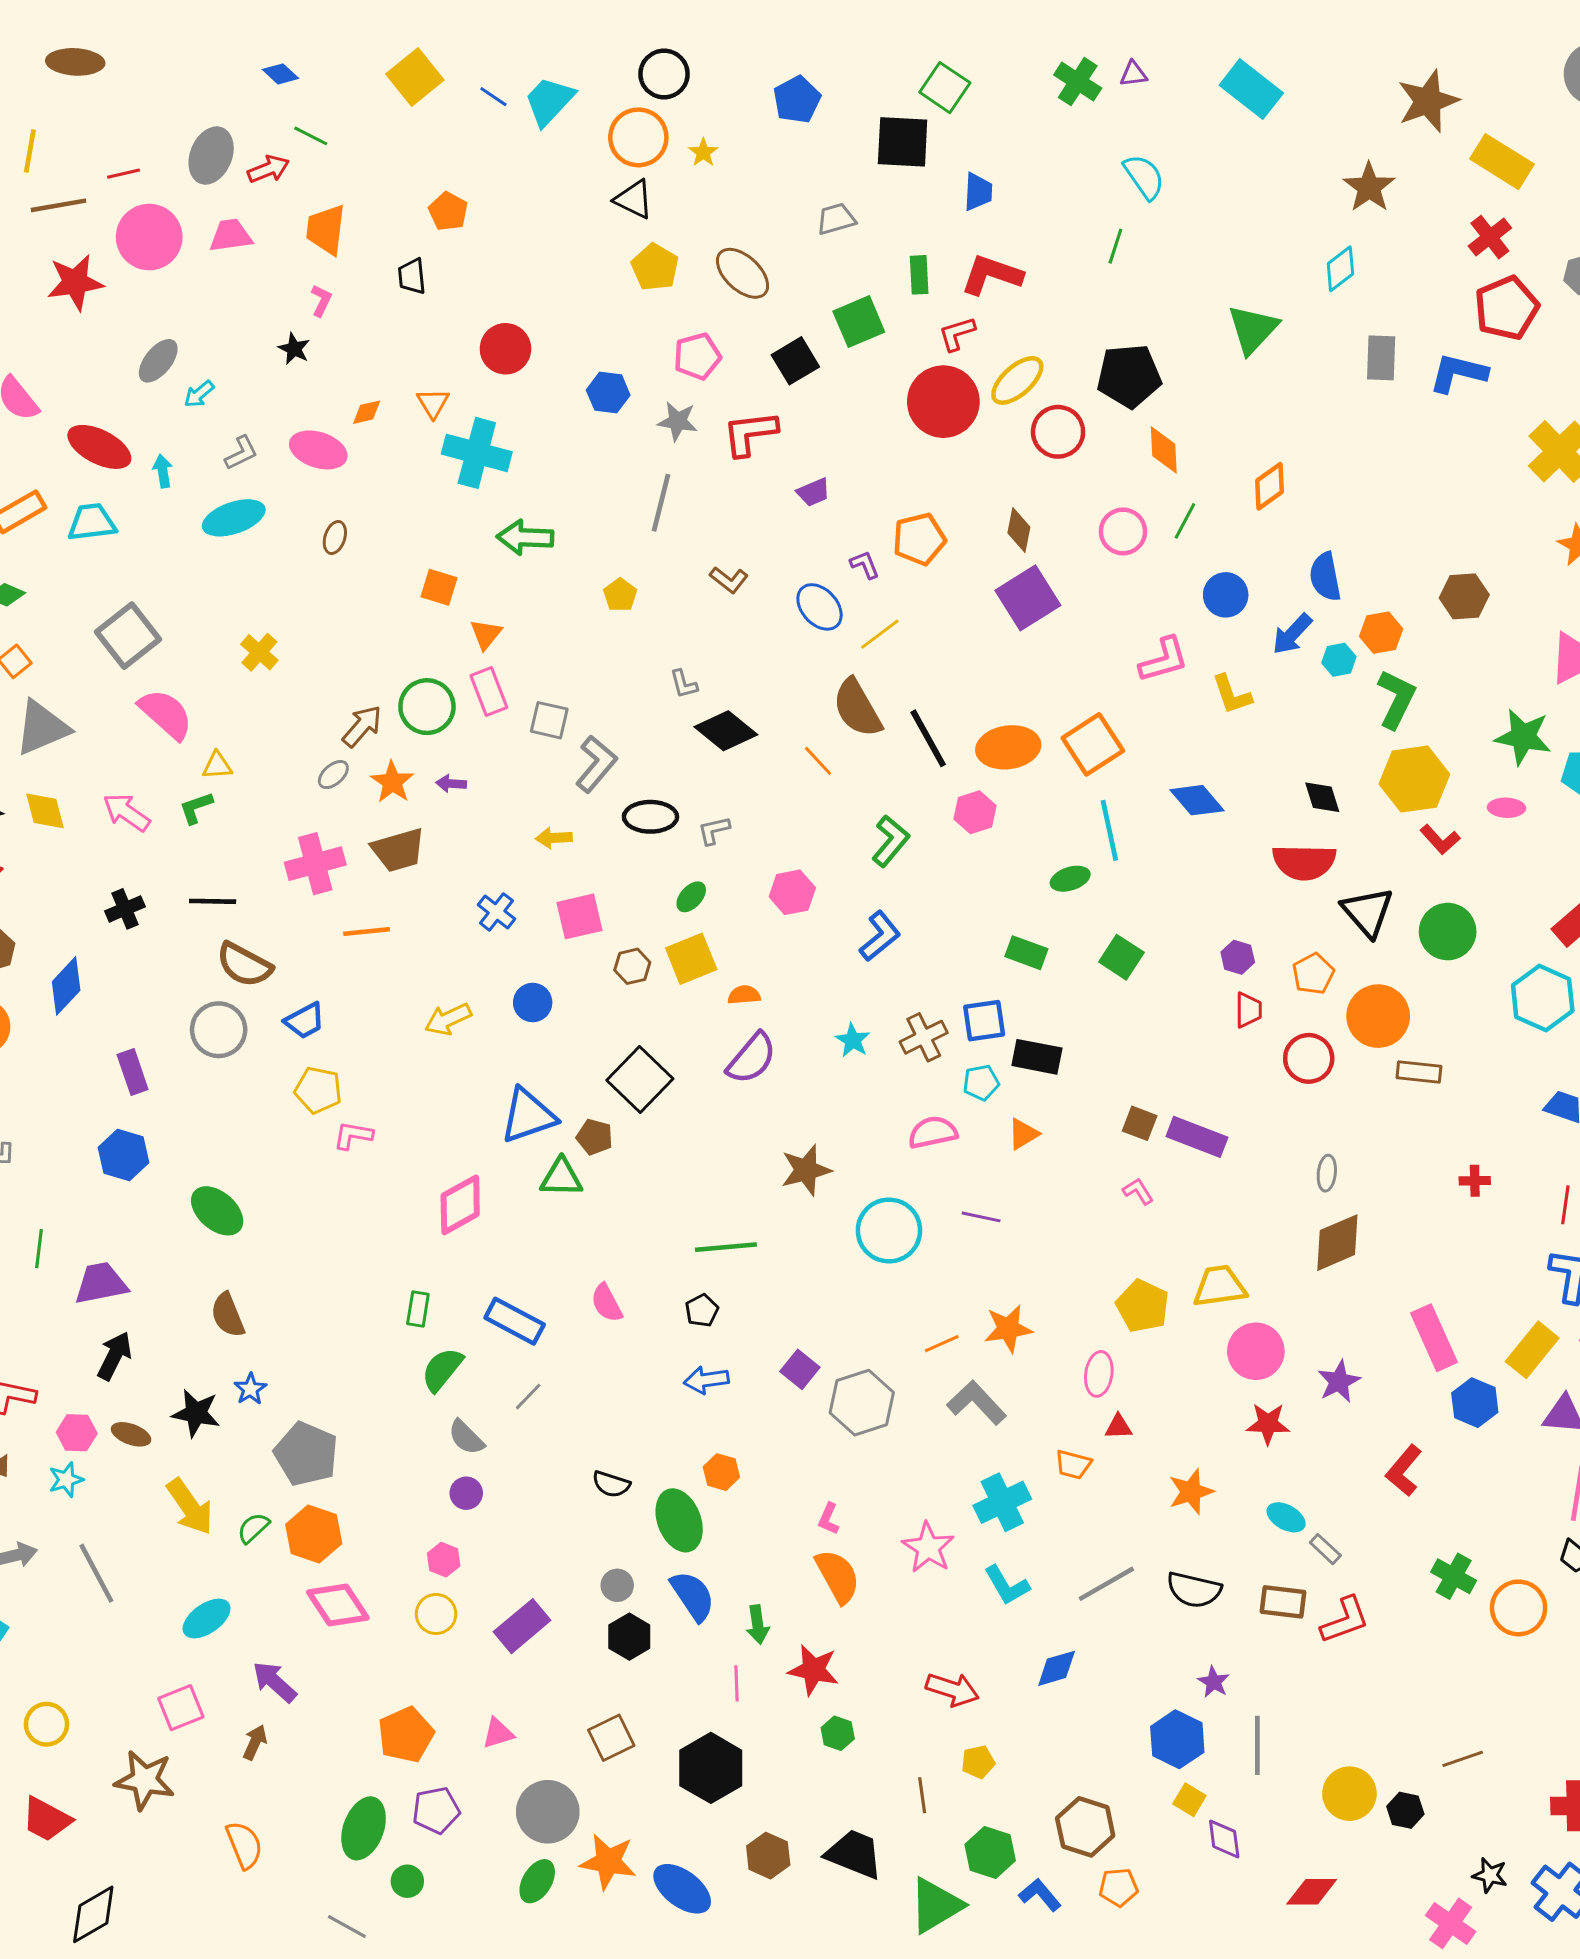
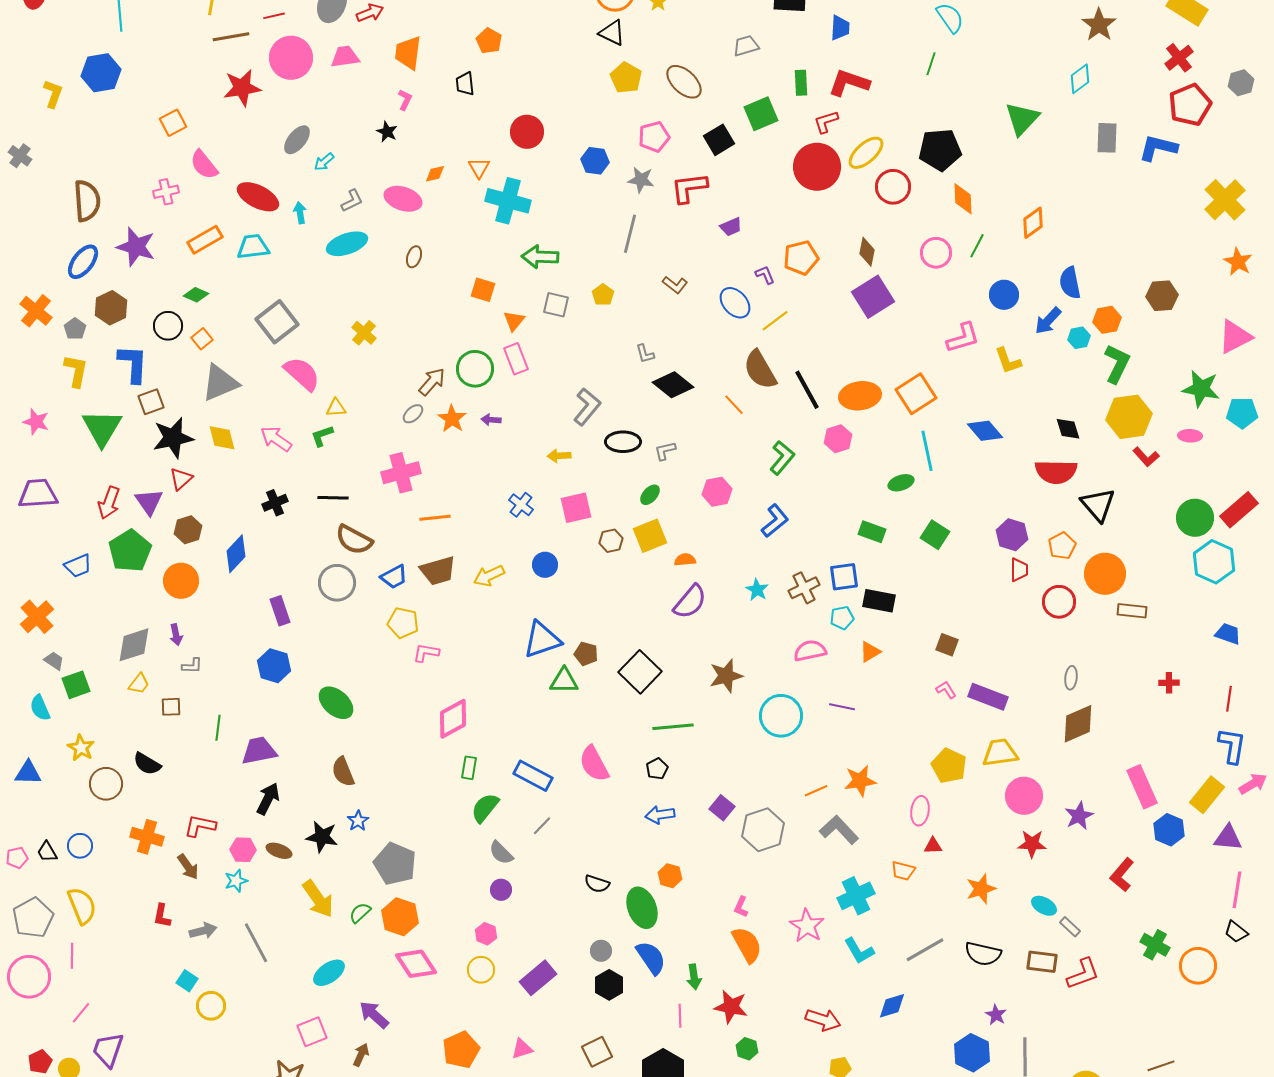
gray square: (549, 720) -> (556, 305), moved
brown trapezoid: (398, 850) -> (438, 571), moved
green circle: (1448, 932) -> (1195, 518), moved
purple hexagon: (1238, 957) -> (1012, 535), size x1.4
black square: (640, 1080) -> (640, 672), moved
purple rectangle: (1197, 1137) -> (988, 697), moved
pink diamond: (460, 1205) -> (453, 719), moved
pink semicircle: (607, 1303) -> (594, 764), size x1.4
yellow circle: (46, 1724) -> (211, 1006), moved

